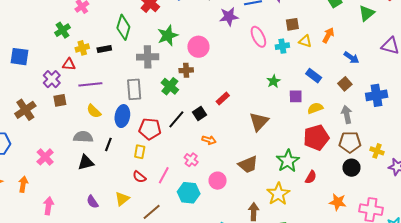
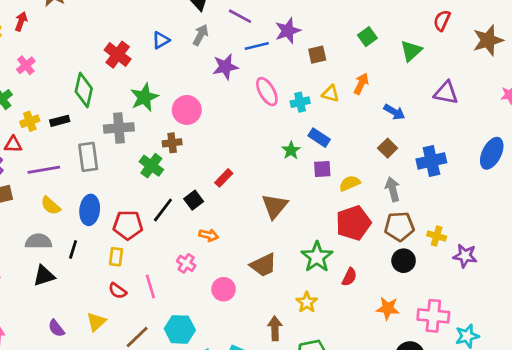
brown square: (292, 24) -> (317, 55), moved
blue rectangle: (314, 76) -> (319, 138), moved
gray rectangle: (134, 89) -> (88, 157), moved
pink line: (164, 175) -> (150, 286), turned -42
cyan hexagon: (189, 193) -> (180, 329), moved
yellow star: (278, 194) -> (307, 302), size x0.7

